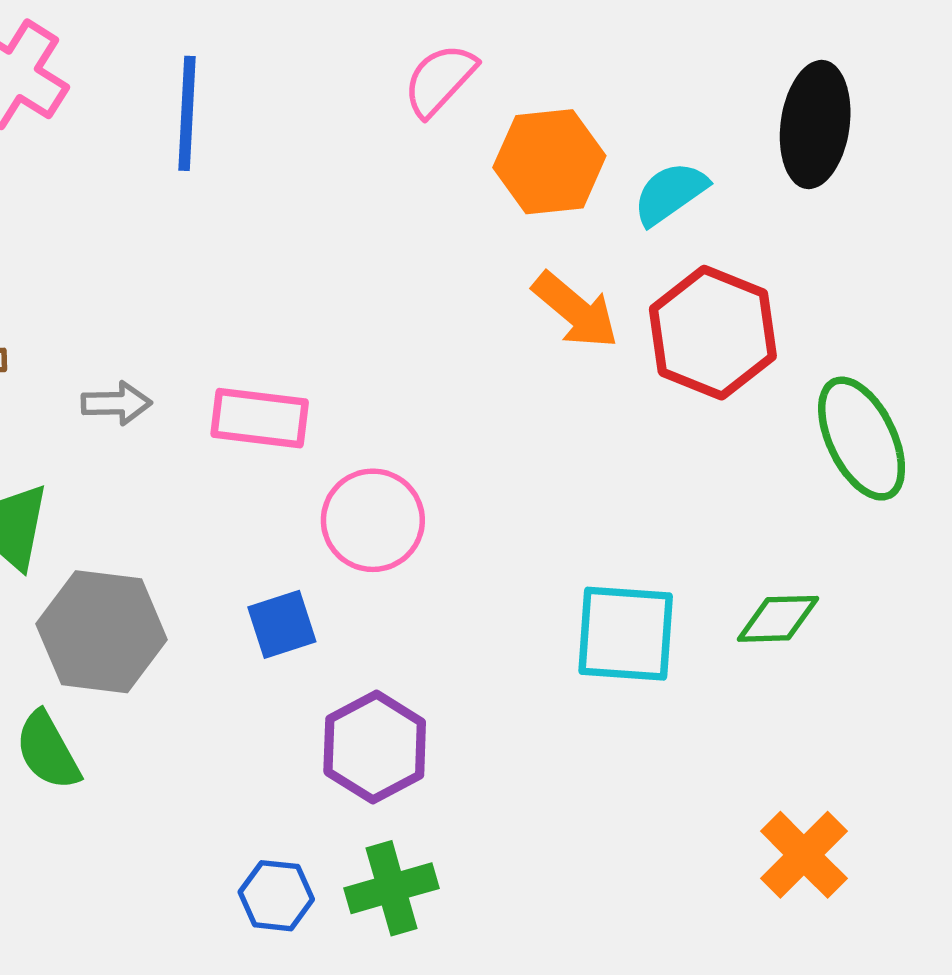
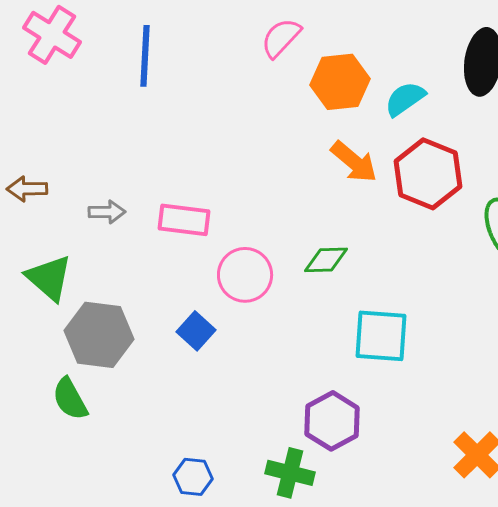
green diamond: (778, 619) -> (326, 260), moved
blue square: (282, 624) -> (196, 331), turned -30
purple hexagon: (375, 747) -> (332, 421), moved
green cross: (391, 888) -> (290, 473), moved, turned 30

